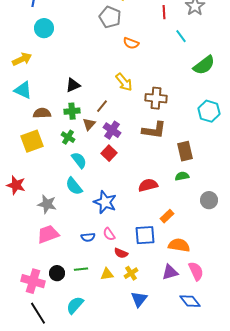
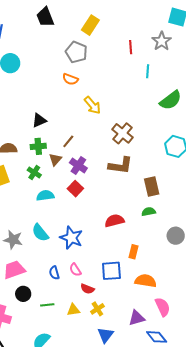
cyan line: (181, 36) -> (148, 71), turned 40
orange semicircle: (131, 43) -> (70, 79), moved
yellow arrow: (124, 82) -> (92, 105), moved
brown cross: (156, 98) -> (122, 133), turned 35
cyan semicircle: (79, 160) -> (45, 196), turned -60
cyan semicircle: (74, 186) -> (40, 233), moved
orange rectangle: (167, 216) -> (134, 252), turned -32
blue semicircle: (88, 237) -> (54, 273), turned 80
purple triangle: (170, 272) -> (137, 318), moved
black circle: (57, 273) -> (23, 294), moved

